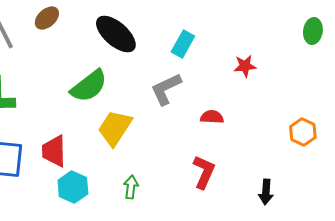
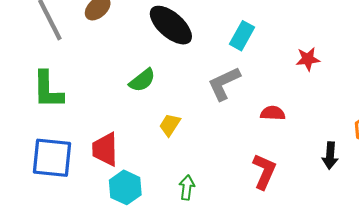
green semicircle: (89, 86) -> (142, 80), size x0.7
yellow trapezoid: (115, 128) -> (170, 125), size x0.6
black arrow: (266, 192) -> (330, 156), moved

